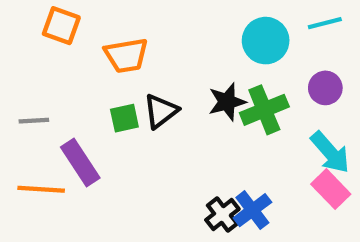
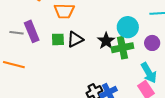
cyan circle: (266, 41) -> (128, 27), moved
black star: (227, 102) -> (106, 41), turned -30
purple rectangle: (80, 163) -> (32, 31), moved

